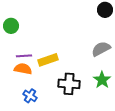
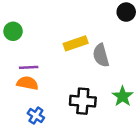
gray semicircle: (101, 49) -> (101, 55), moved, turned -78
yellow rectangle: (48, 60) -> (76, 43), moved

